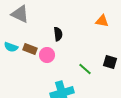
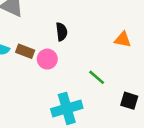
orange triangle: (102, 21) -> (123, 40), moved
black square: (110, 62) -> (129, 101), moved

